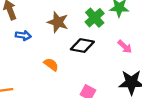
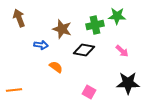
green cross: (95, 18) -> (95, 25), turned 30
blue arrow: (23, 35) -> (41, 45), moved

